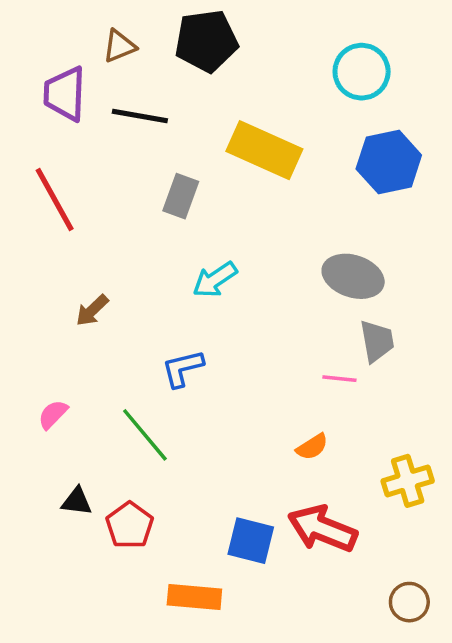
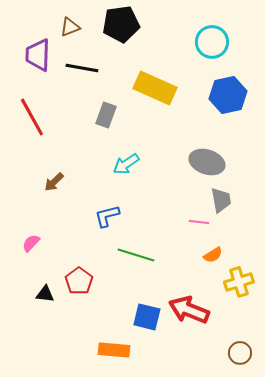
green line: (145, 435) -> (136, 255), moved, turned -33
orange semicircle: (312, 447) -> (213, 255), moved
red pentagon: (130, 525) -> (79, 281), moved

